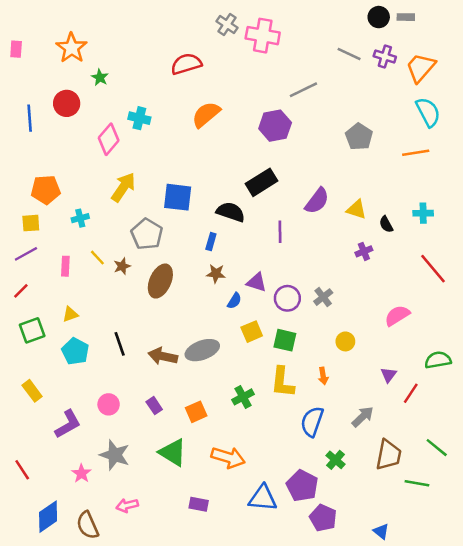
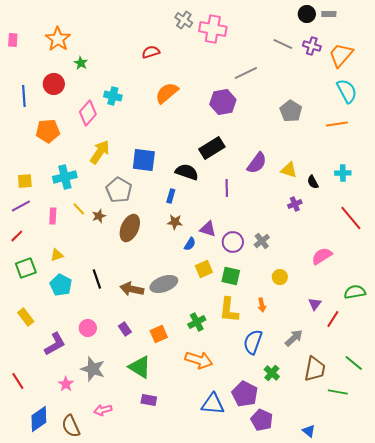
red semicircle: (186, 64) -> (151, 52), size x0.7
orange pentagon: (46, 190) -> (48, 131), moved
cyan cross: (80, 218) -> (65, 177), size x1.6
orange arrow: (228, 457) -> (199, 360), moved
purple rectangle: (199, 504) -> (149, 400), moved

